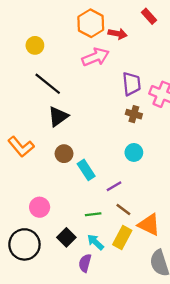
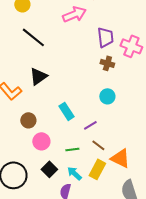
black triangle: (58, 116) -> (38, 76), moved
brown circle: (64, 154) -> (28, 120), moved
pink circle: (40, 207) -> (41, 141), moved

